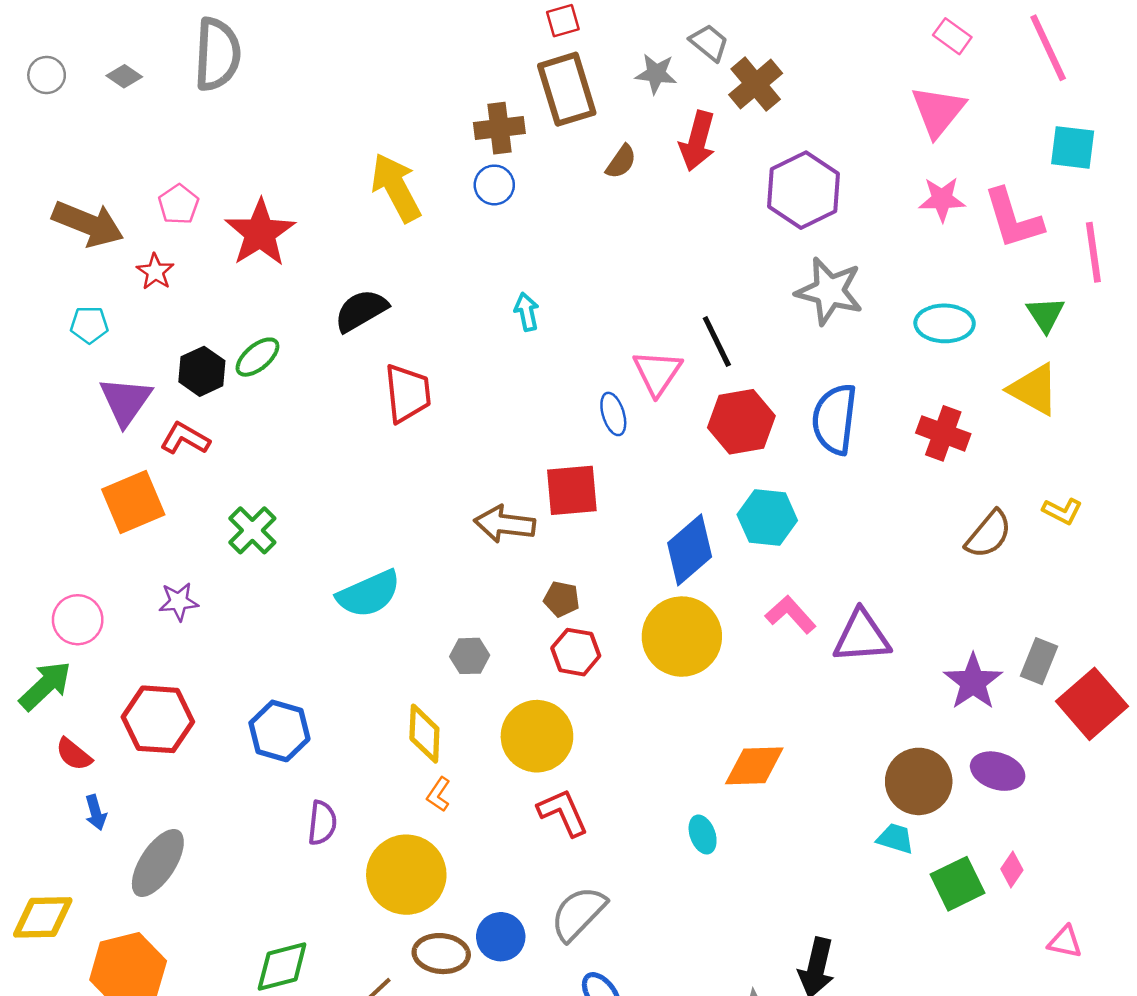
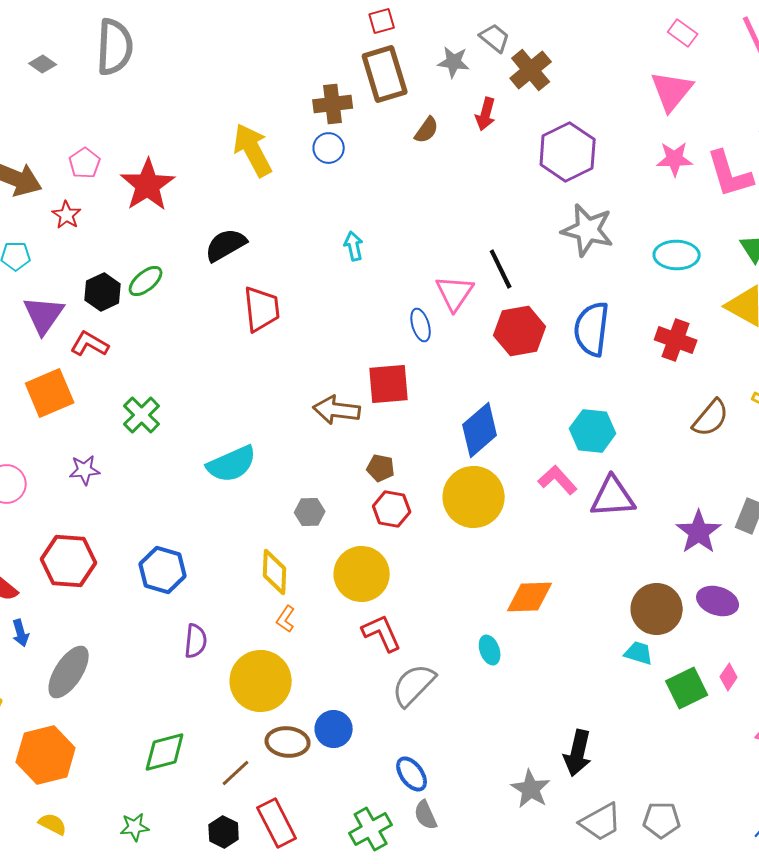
red arrow: (697, 141) -> (486, 114), size x0.7
cyan hexagon: (767, 517) -> (593, 431), moved
gray semicircle: (578, 913) -> (414, 685), moved

